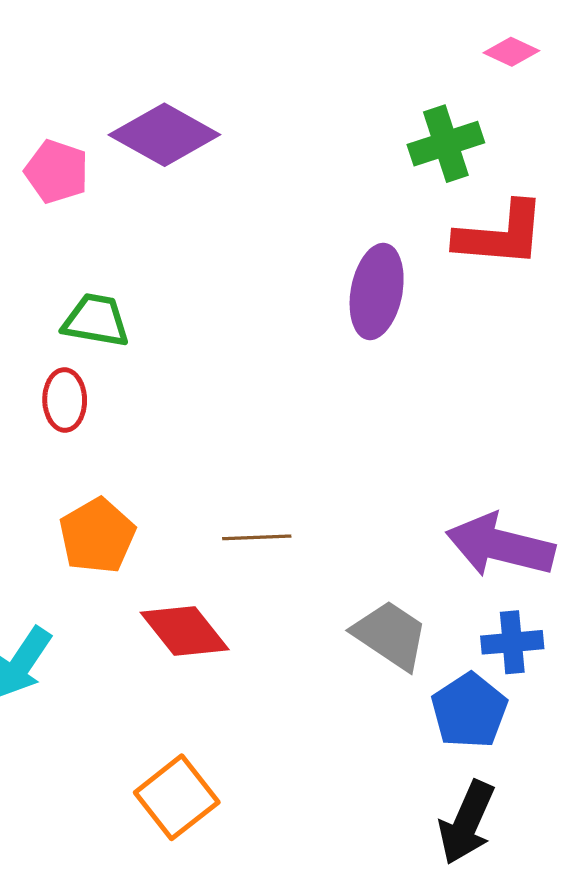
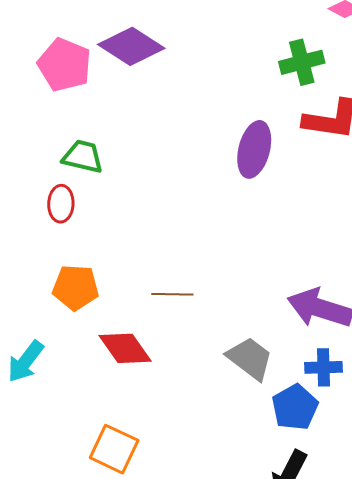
pink pentagon: (57, 172) -> (64, 65), size x1.4
orange pentagon: (97, 536) -> (76, 287), turned 30
orange square: (177, 797) -> (114, 449), turned -30

